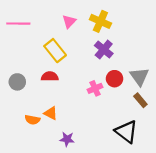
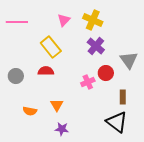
gray triangle: (139, 76) -> (129, 60), moved
brown rectangle: (140, 100) -> (123, 97), moved, turned 40
orange triangle: (51, 113) -> (57, 105), moved, turned 32

